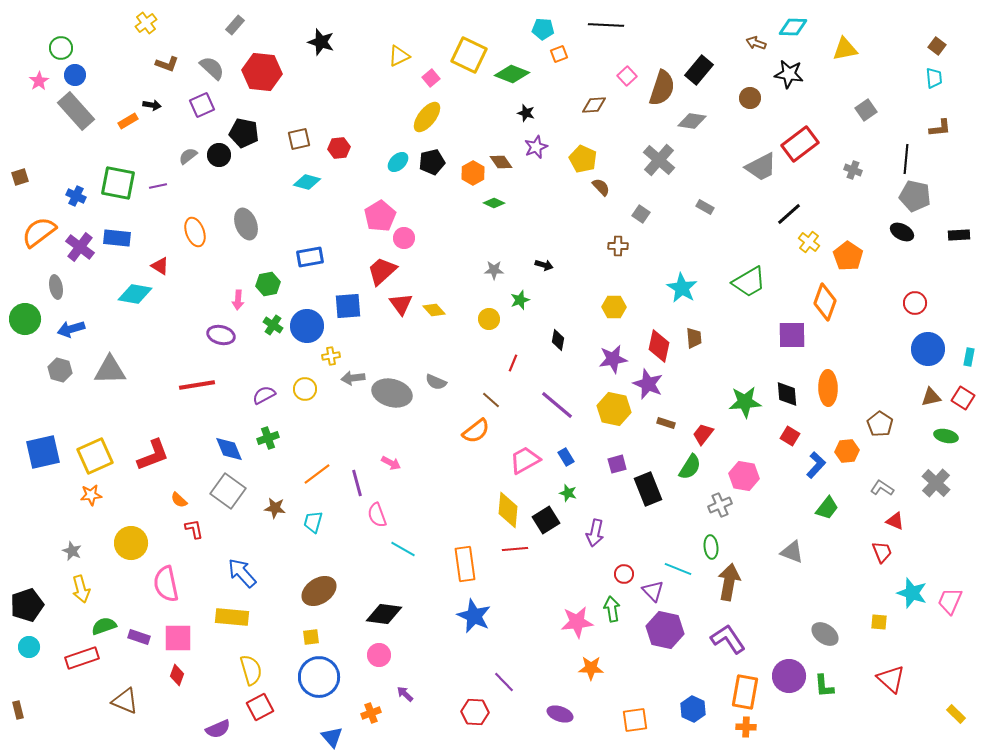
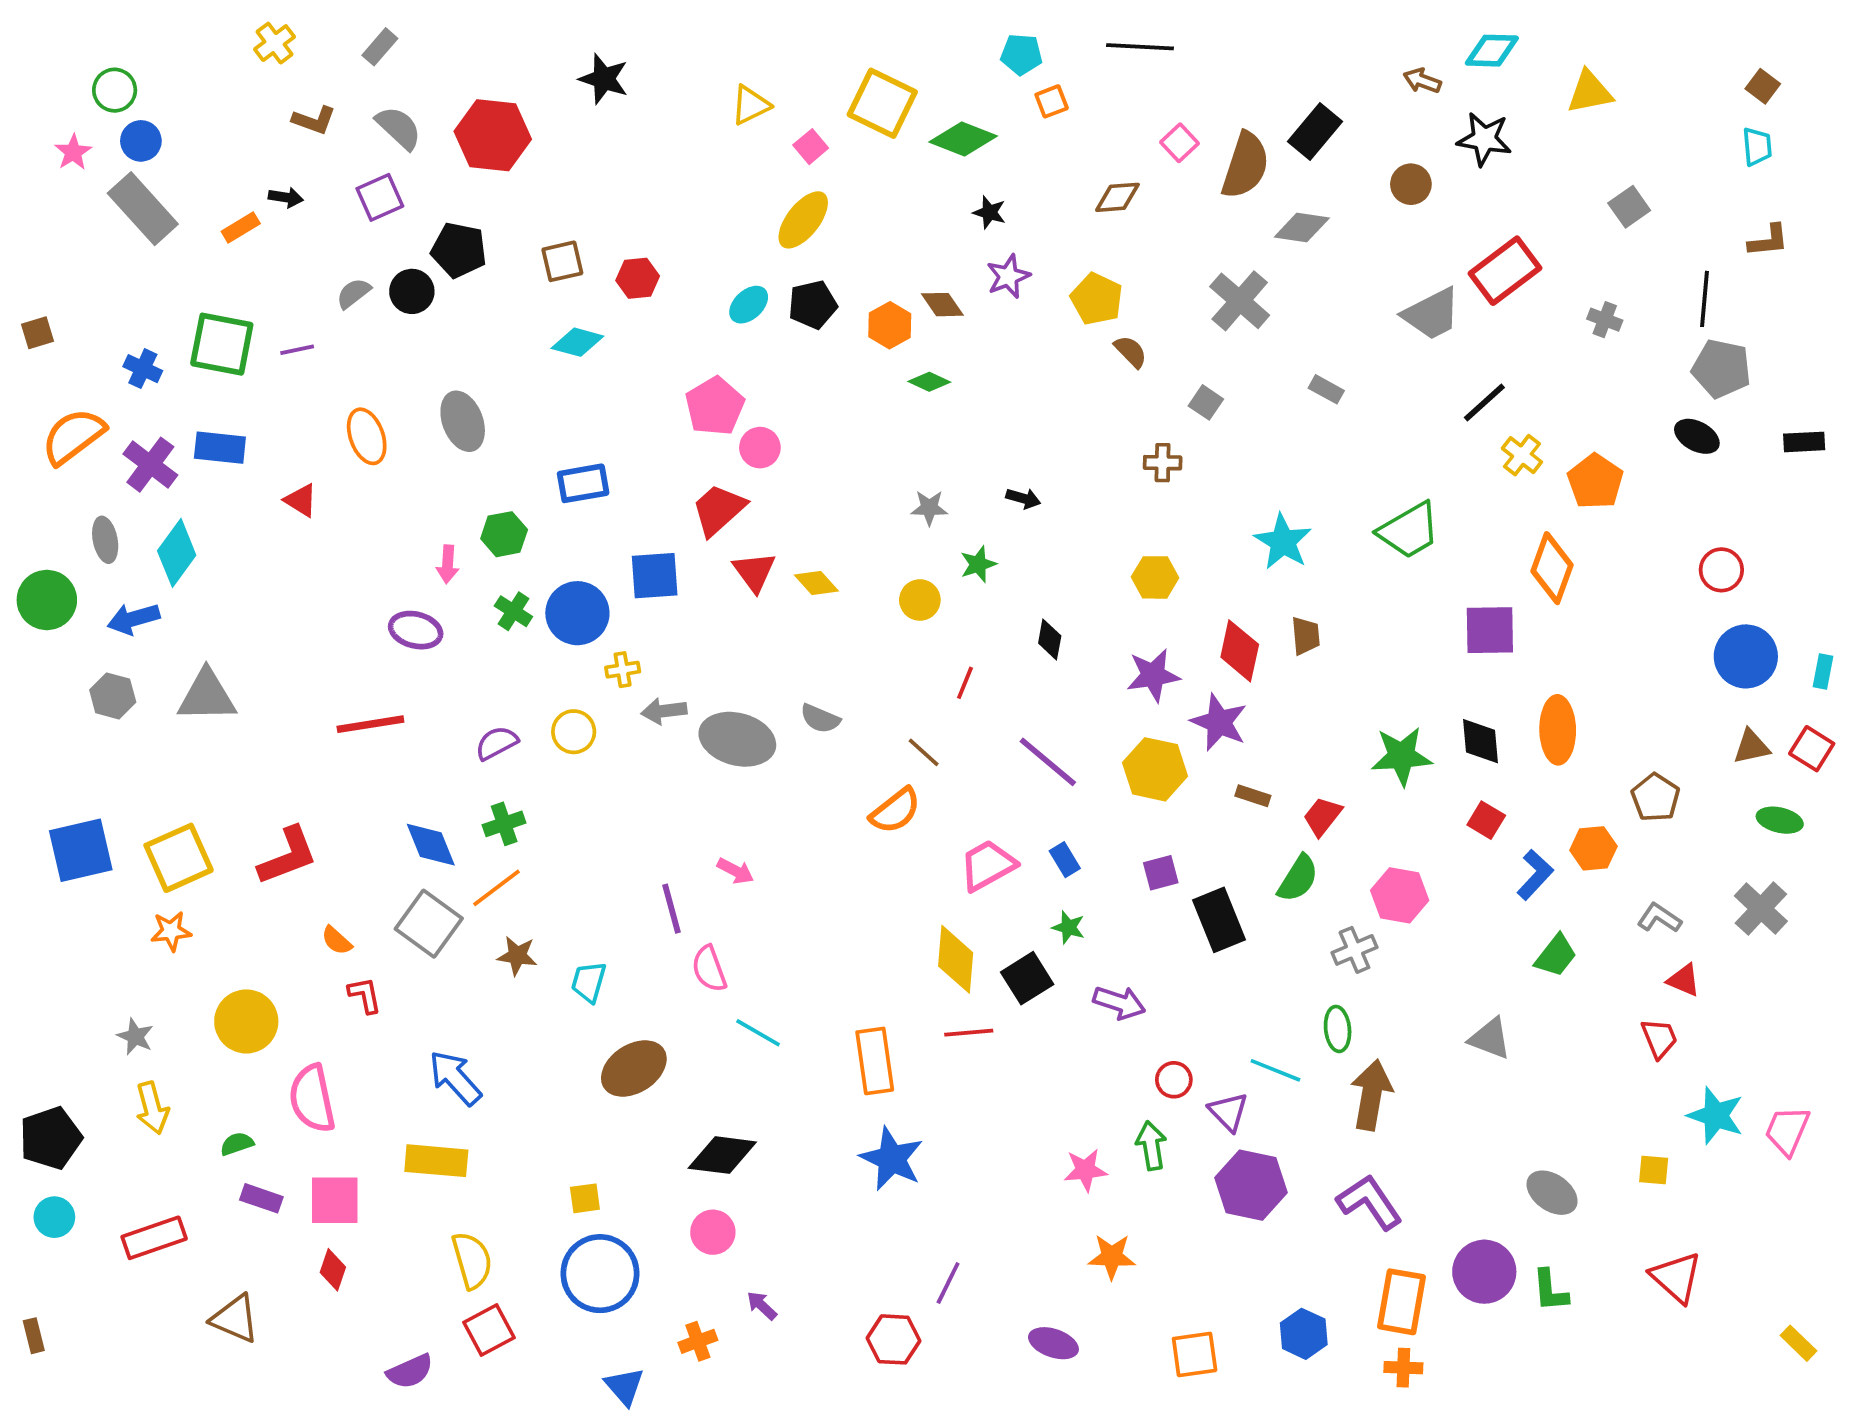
gray rectangle: (235, 25) -> (380, 47), moved
cyan diamond: (135, 294) -> (177, 553), moved, turned -64
orange line: (317, 474) -> (497, 888), moved
purple arrow: (595, 533) -> (1119, 1003), turned -84
brown ellipse: (319, 591) -> (634, 1068), moved
pink star: (577, 622) -> (1085, 1170), size x0.7
green semicircle: (104, 626) -> (237, 1144), moved, size x0.7
purple line: (504, 682) -> (948, 1283), turned 70

